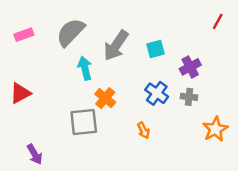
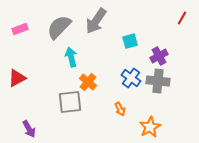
gray arrow: (116, 45) -> (96, 21), moved
gray cross: (189, 97) -> (158, 81), size x1.6
orange star: (215, 129) -> (150, 127), moved

